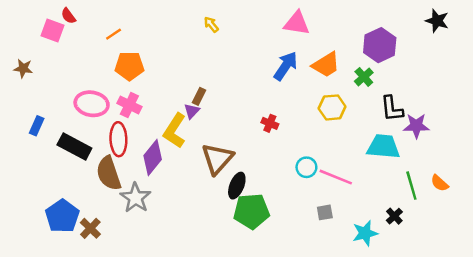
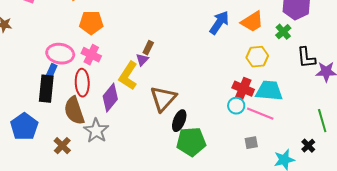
red cross: (270, 123) -> (243, 89), moved, size x1.5
blue rectangle: (37, 126) -> (51, 72), moved
black rectangle: (74, 147) -> (46, 89), turned 68
cyan trapezoid: (383, 147) -> (269, 91), moved
blue pentagon: (62, 216) -> (24, 127), moved
brown cross: (90, 228) -> (62, 146), moved

